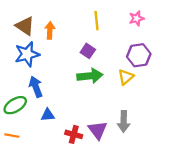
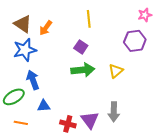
pink star: (137, 18) -> (145, 15), moved
orange arrow: (50, 30) -> (46, 28), turned -147
purple hexagon: (139, 55) -> (135, 41), moved
orange line: (12, 136) -> (21, 123), moved

